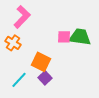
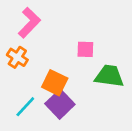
green trapezoid: (80, 37) -> (109, 76), moved
purple square: (45, 78) -> (60, 104), size x1.5

